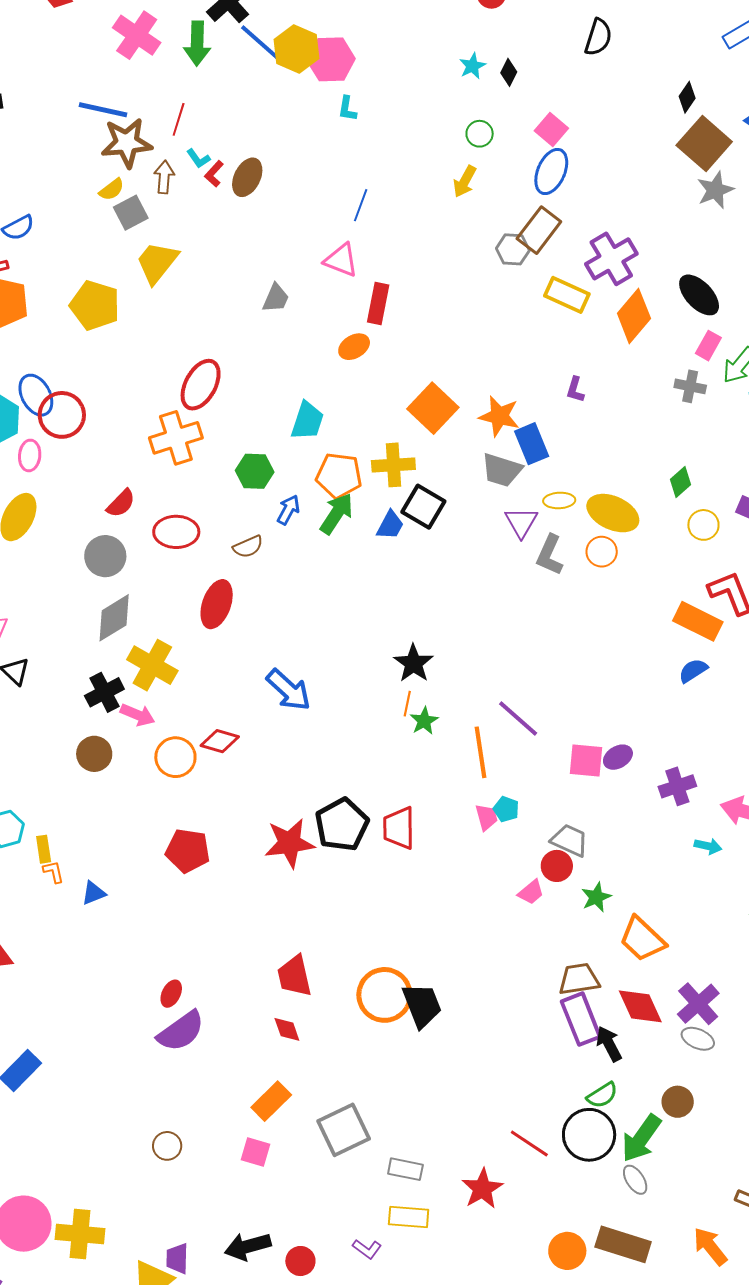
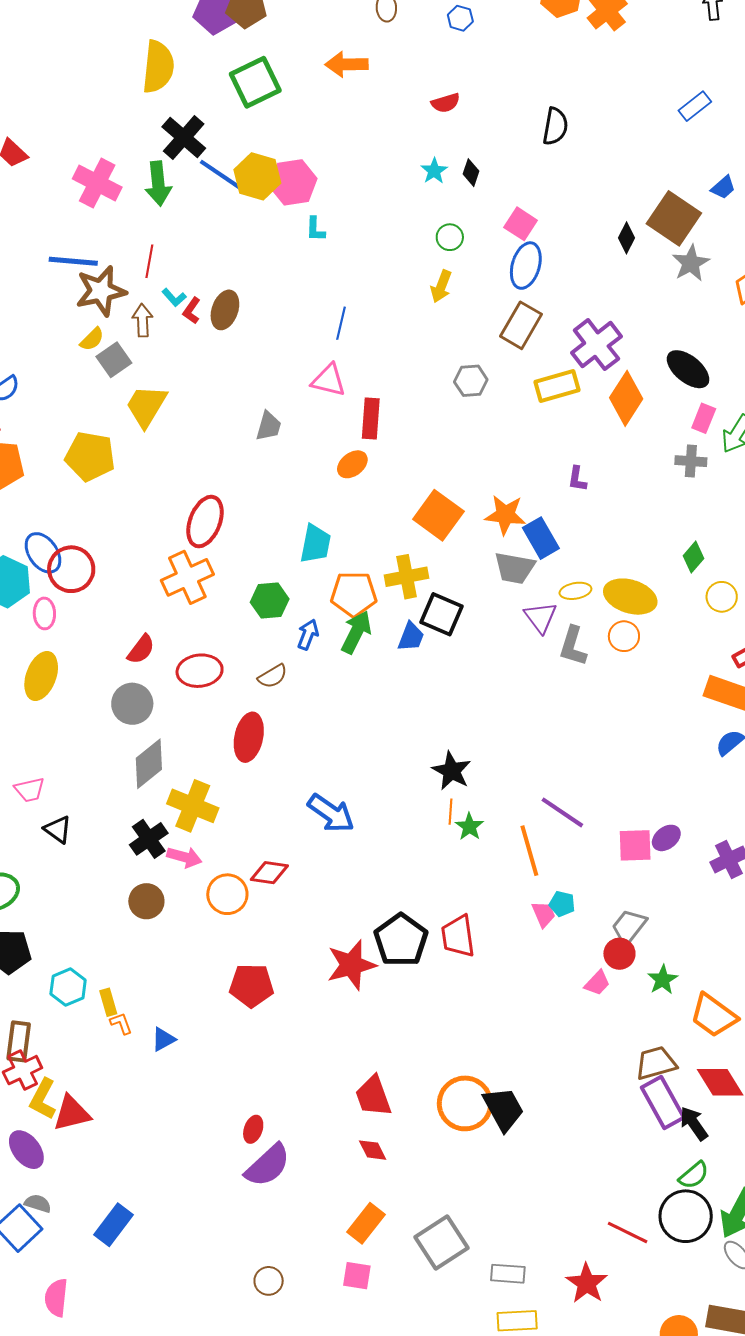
black diamond: (687, 97) -> (627, 238), moved
gray hexagon: (513, 249) -> (471, 381), moved
yellow rectangle: (567, 295) -> (557, 386), turned -33
gray trapezoid: (570, 840) -> (629, 927), turned -69

